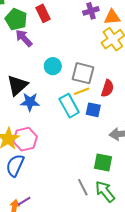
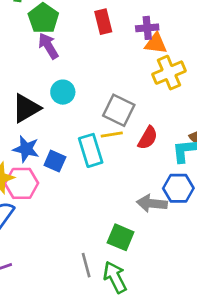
red rectangle: (43, 13) -> (103, 22), moved
orange triangle: (112, 17) -> (156, 43), moved
cyan circle: (53, 66) -> (63, 92), moved
blue star: (30, 102) -> (26, 149), moved
blue square: (93, 110) -> (55, 161), moved

